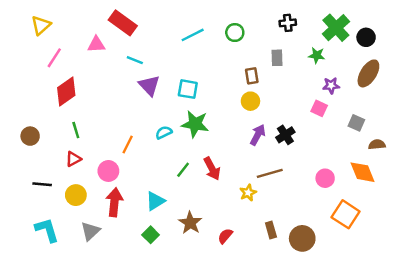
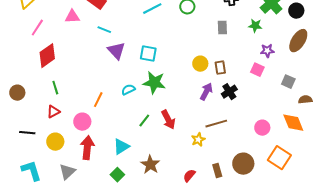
brown rectangle: (252, 76) -> (220, 68), moved
red semicircle: (225, 236) -> (189, 176), moved
brown circle: (302, 238) -> (243, 164), moved

